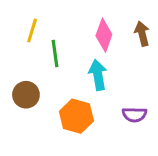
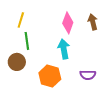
green line: (55, 53) -> (27, 41), moved

